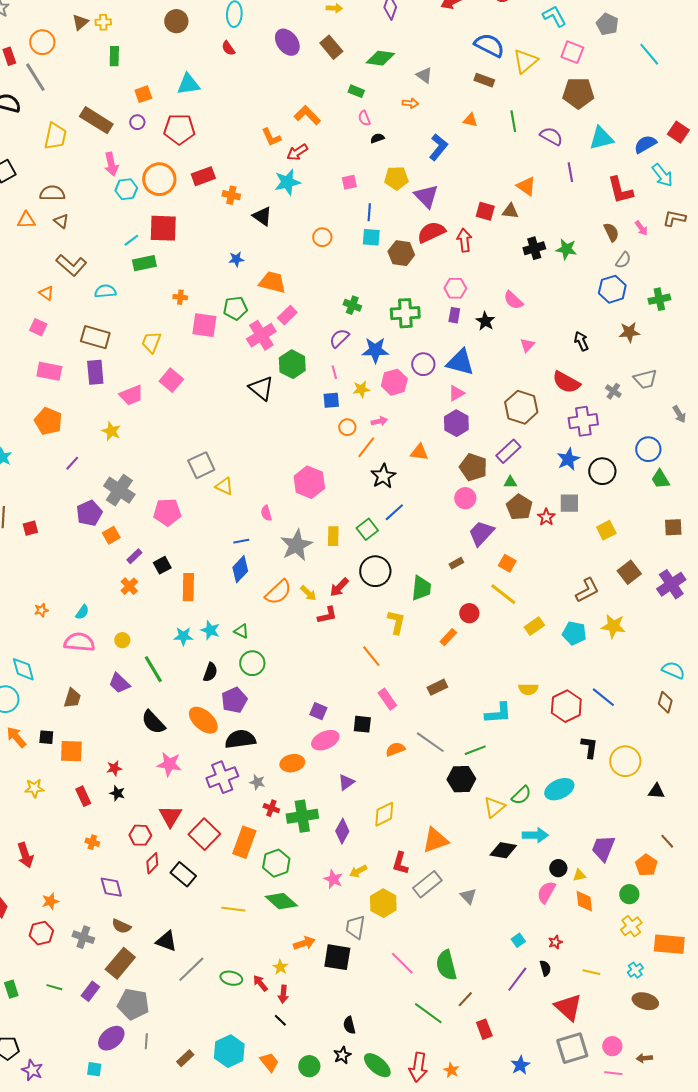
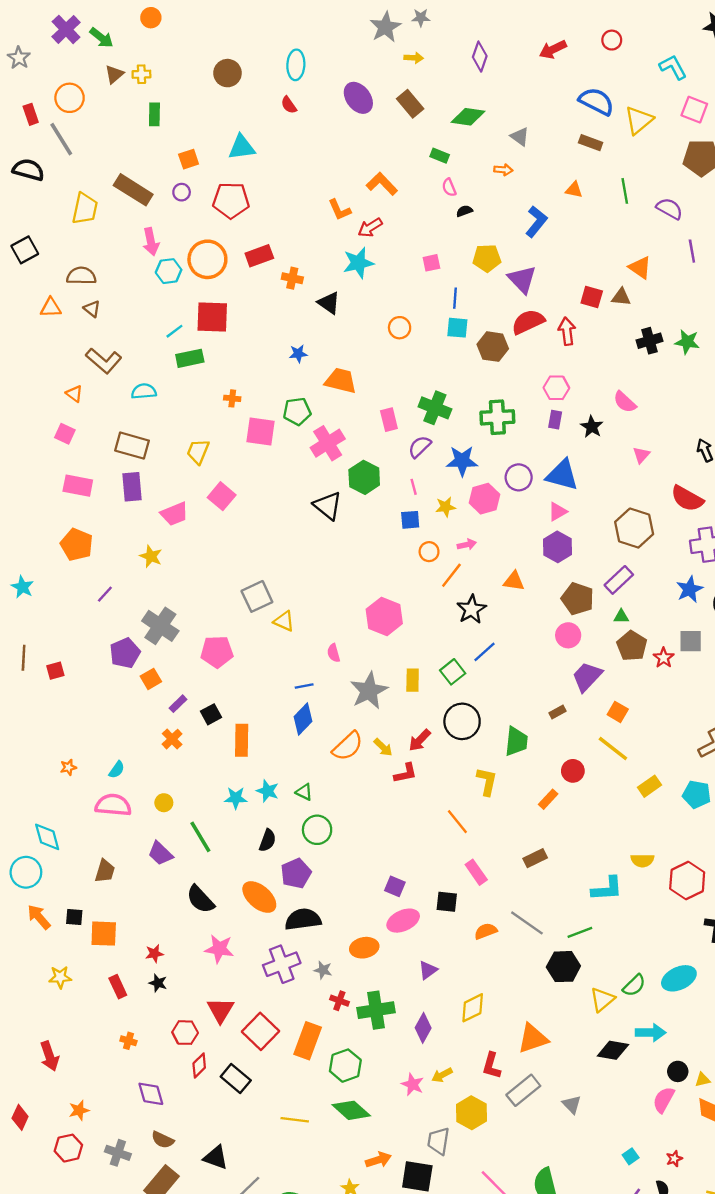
green cross: (352, 305) -> (435, 408), size x1.5
pink rectangle: (287, 315) -> (389, 420), moved, turned -60

